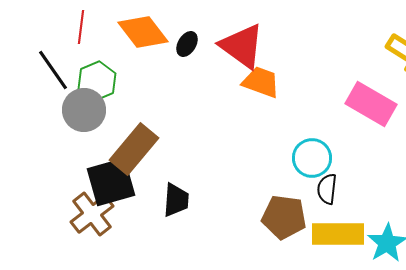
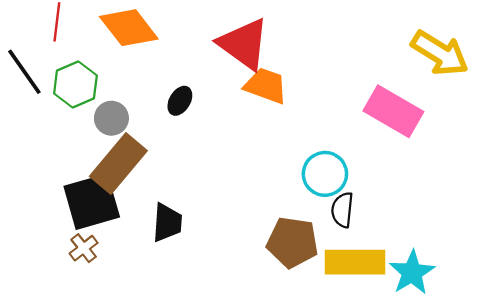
black ellipse: (187, 44) -> (180, 101), moved
gray circle: (84, 110) -> (111, 118), moved, size x0.7
brown cross: (92, 214) -> (84, 248), moved, size x0.6

